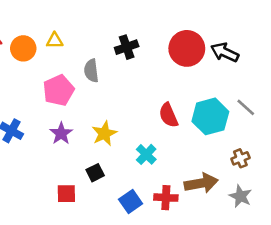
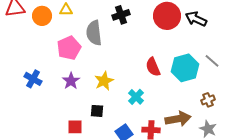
gray semicircle: (91, 71) -> (94, 33), size x1.4
black square: (95, 173) -> (97, 111), turned 32

